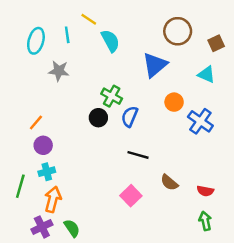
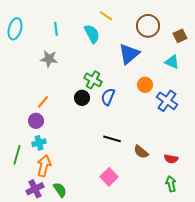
yellow line: (89, 19) -> (106, 16), moved
cyan ellipse: (36, 41) -> (15, 29), moved
orange line: (36, 122) -> (43, 102), moved
black line: (138, 155) -> (112, 139), moved
pink square: (131, 196) -> (109, 177), moved

